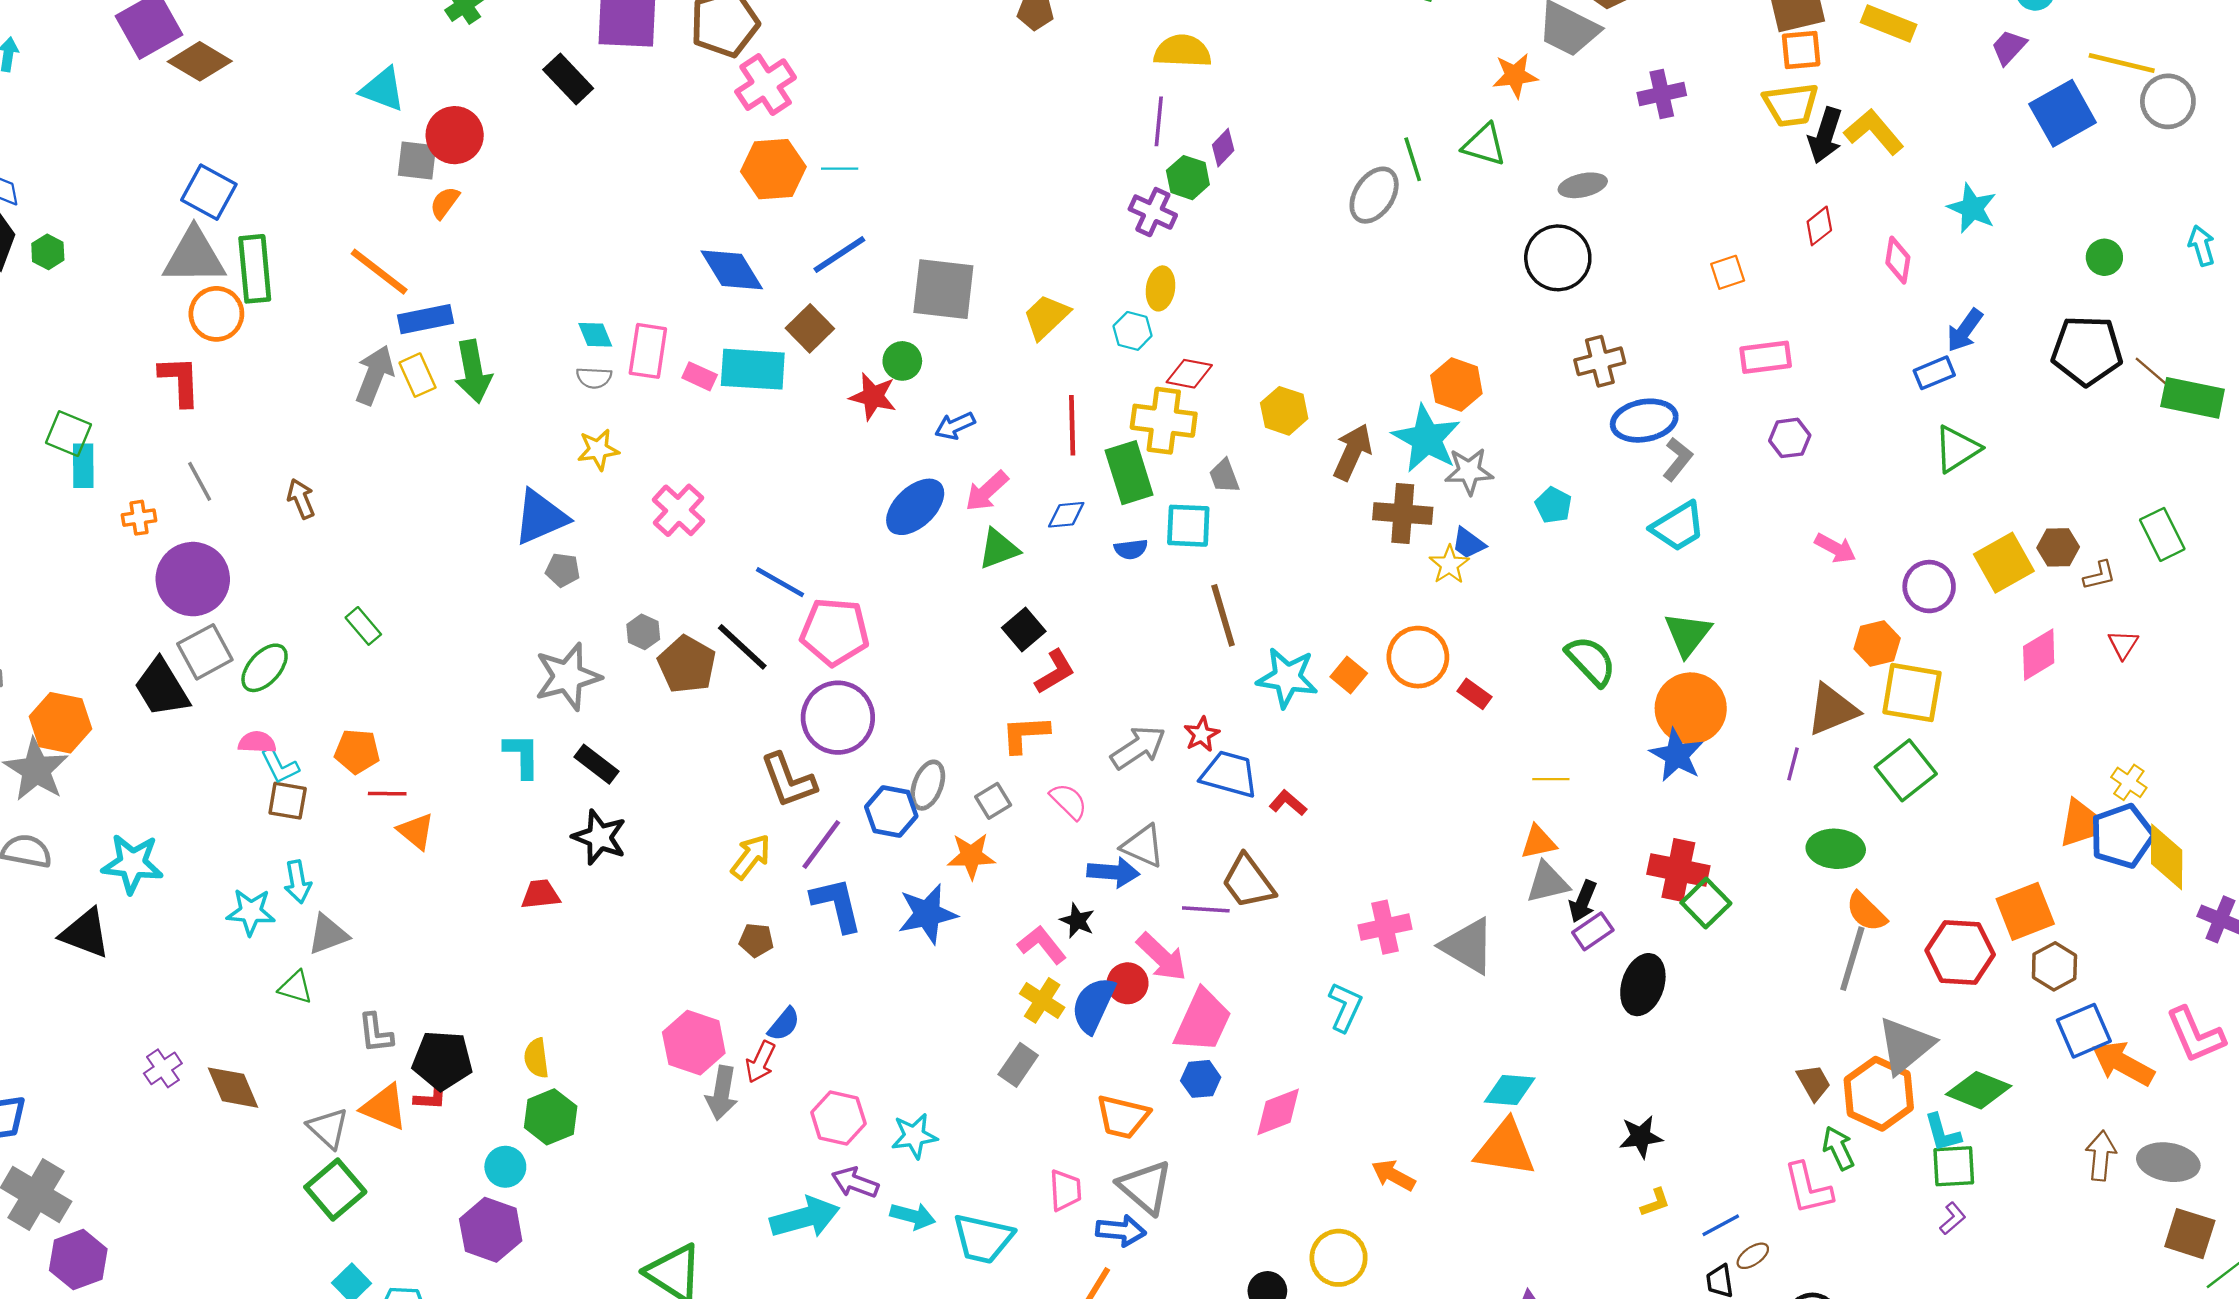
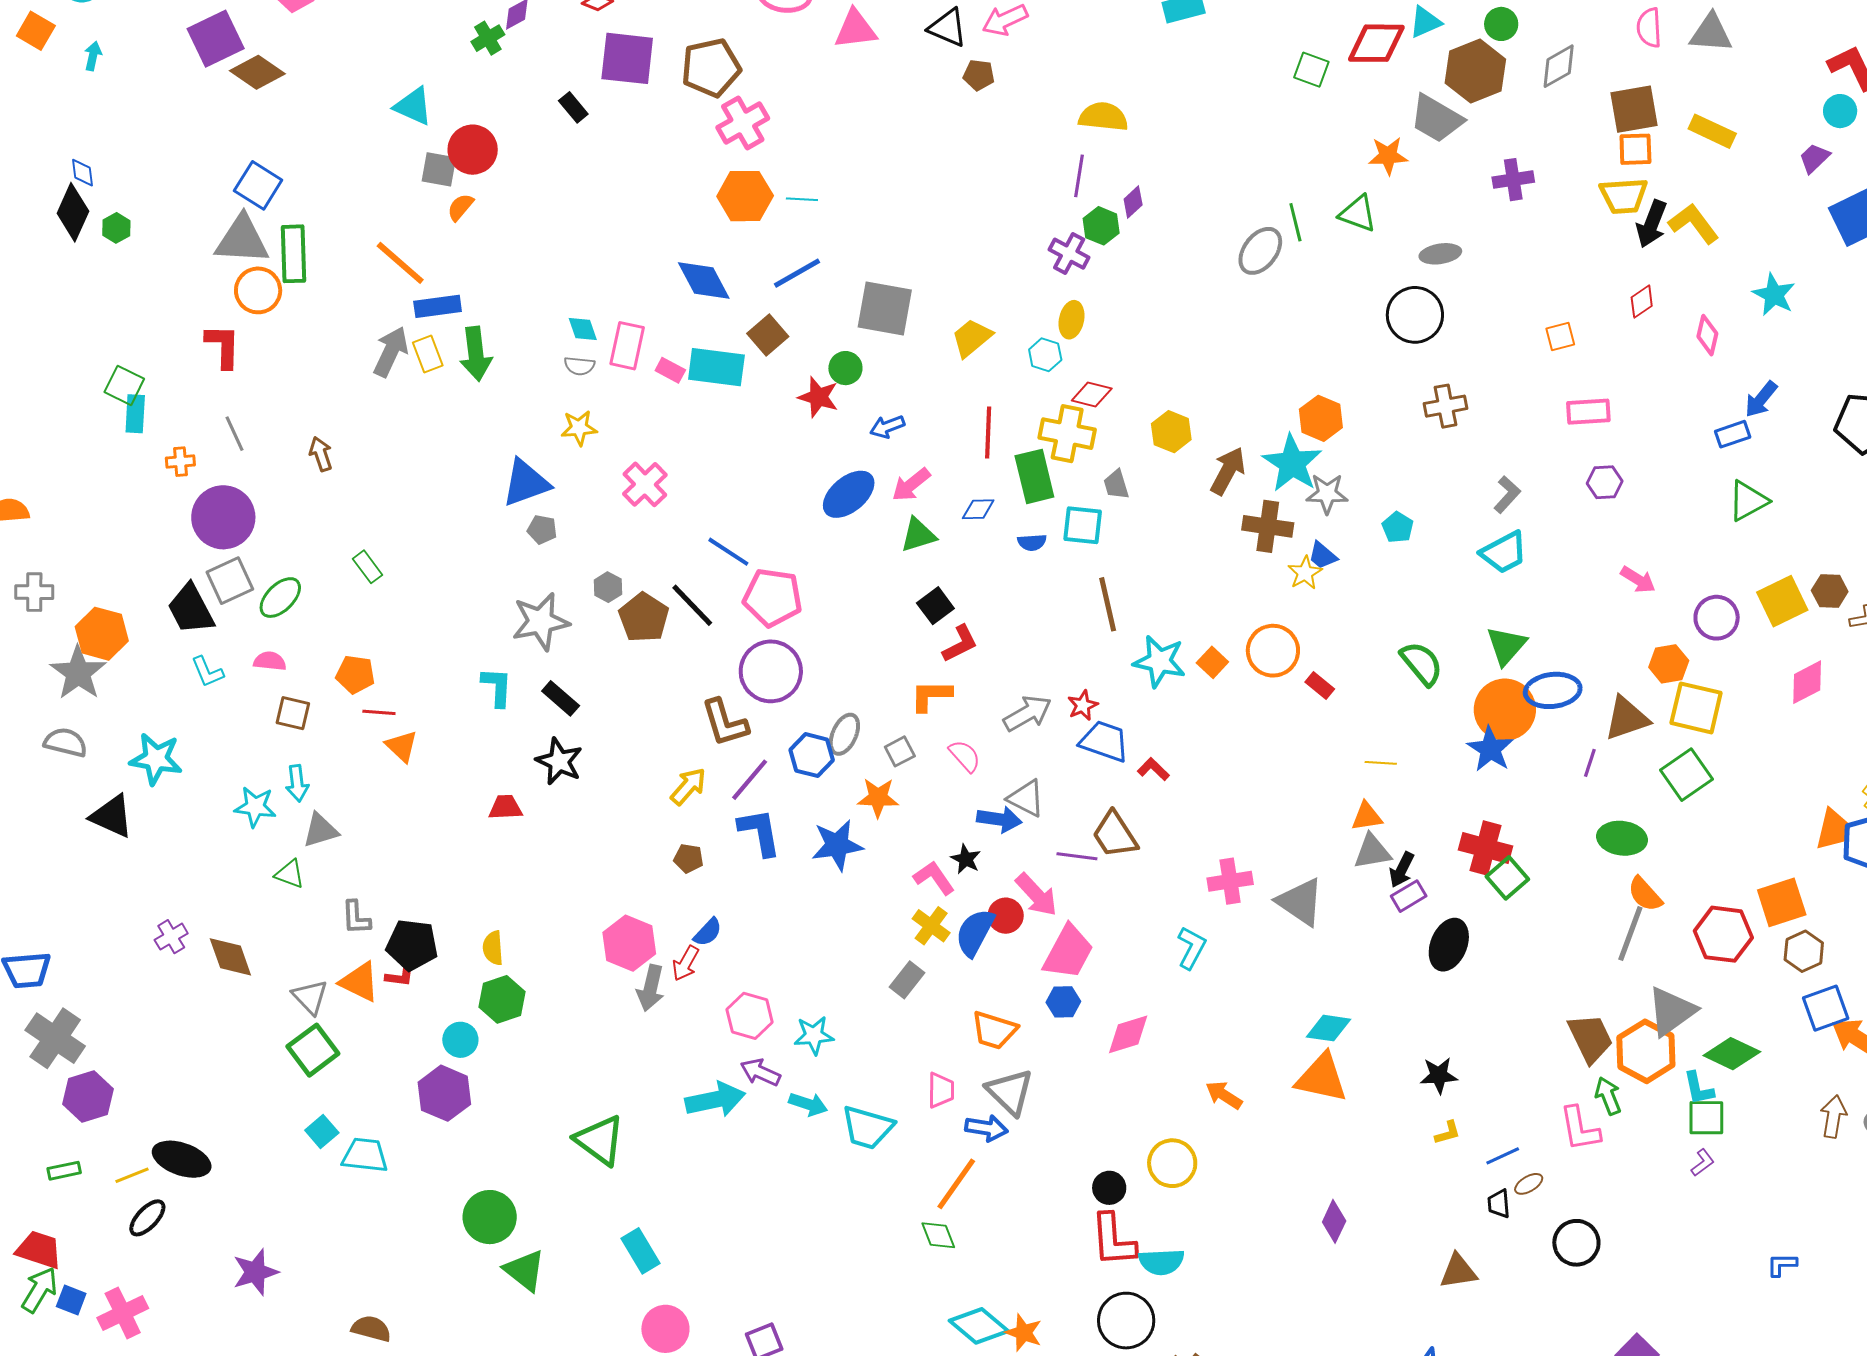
black rectangle: (568, 79) -> (573, 107), size x0.7
blue ellipse: (1644, 421) -> (1553, 690), moved
cyan L-shape: (280, 766) -> (207, 672), moved
brown trapezoid: (1814, 1083) -> (1590, 1038), size x1.6

